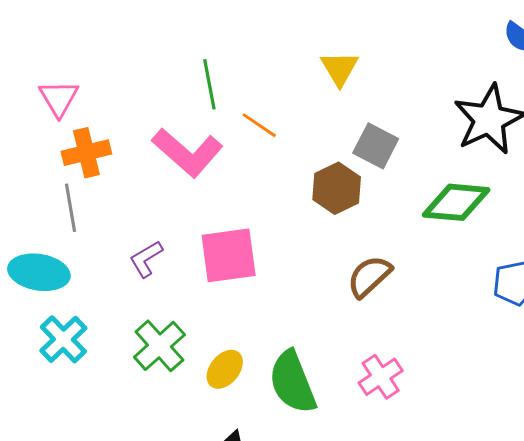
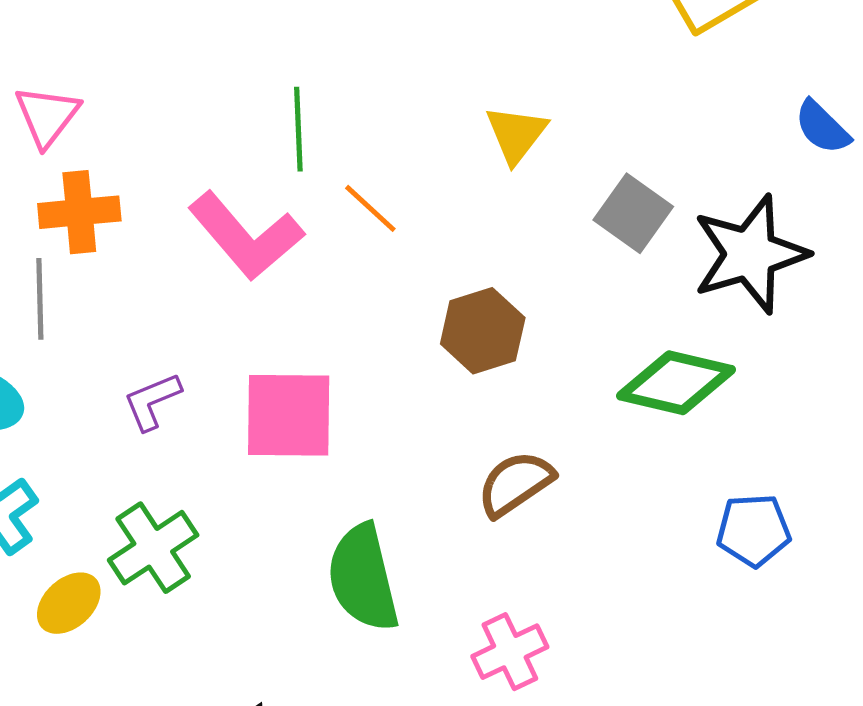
gray square: (376, 146) -> (633, 213), moved
yellow ellipse: (225, 369) -> (69, 603), moved
green semicircle: (292, 382) -> (363, 578), moved

